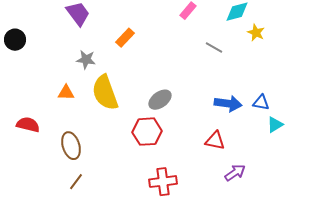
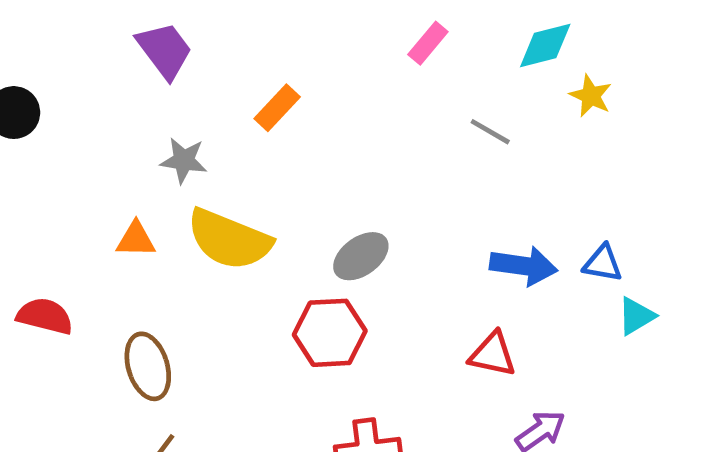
yellow semicircle: (105, 93) -> (229, 239), turned -48

